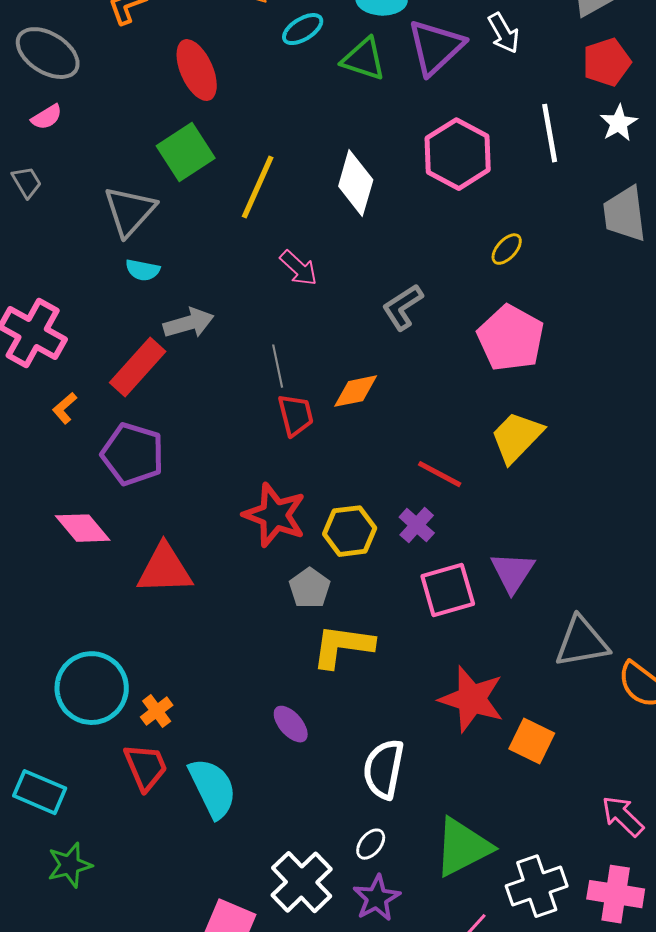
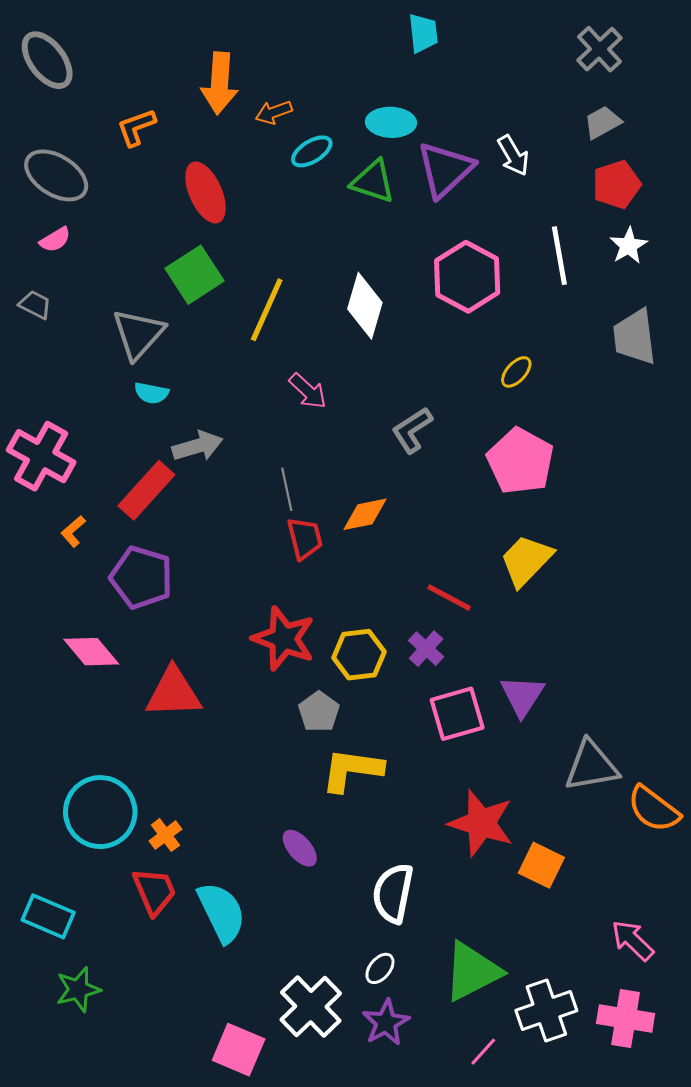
gray trapezoid: (27, 182) -> (35, 305), turned -32

